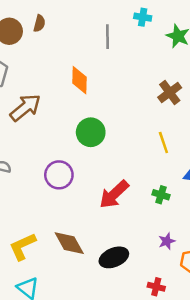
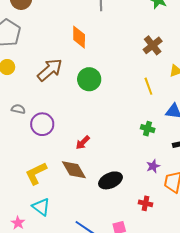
brown arrow: (25, 108) -> (50, 70), moved
purple circle: (59, 175) -> (42, 124), moved
red arrow: (114, 194) -> (83, 142), moved, size x0.6

